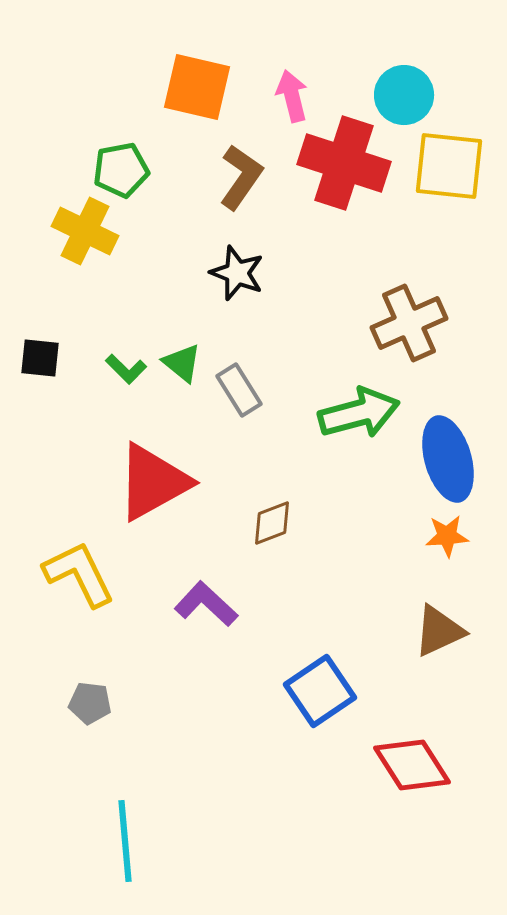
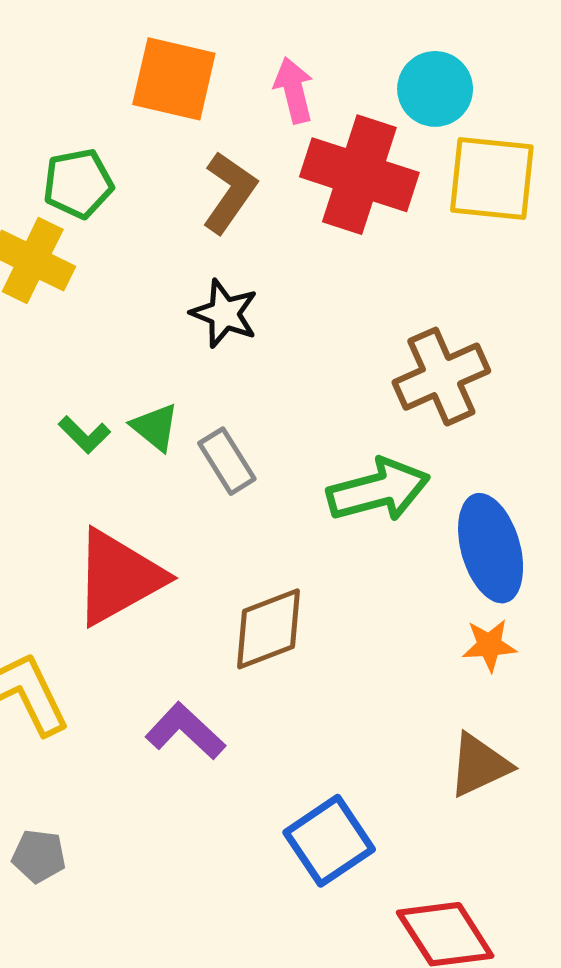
brown diamond: (272, 523) -> (269, 629), size x1.5

